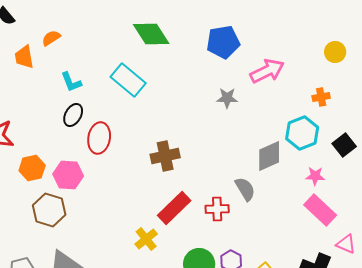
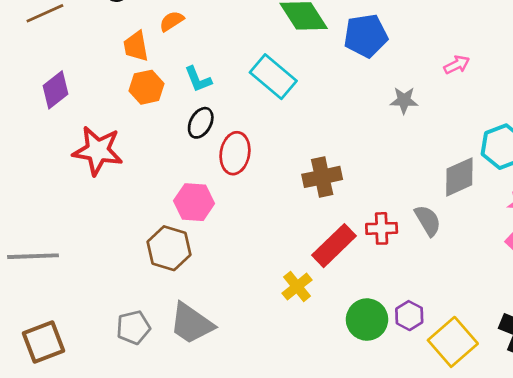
blue pentagon: (223, 42) -> (366, 36), moved
pink arrow: (267, 71) -> (457, 65), size x0.6
orange hexagon: (32, 168) -> (147, 87), moved
red cross: (217, 209) -> (382, 228), moved

